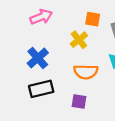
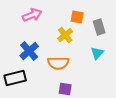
orange semicircle: (86, 72) -> (58, 63), moved
black rectangle: (41, 89) -> (15, 78), moved

